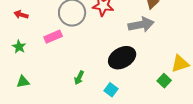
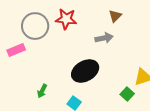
gray arrow: (141, 25) -> (104, 38), size x0.7

